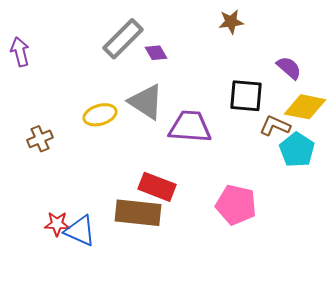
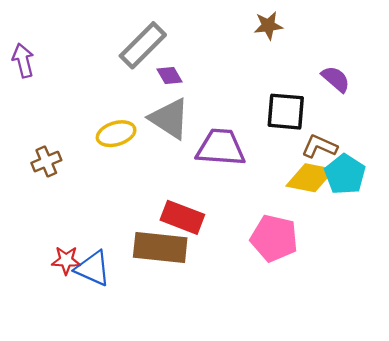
purple diamond: (156, 53) -> (170, 76), moved
yellow diamond: (305, 107) -> (310, 178), moved

